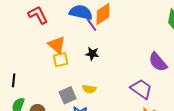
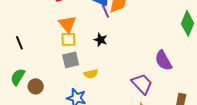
black line: (14, 80) -> (19, 43), moved, turned -40
yellow semicircle: (89, 89) -> (91, 74), turned -32
gray square: (68, 95) -> (71, 60), moved

